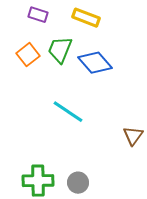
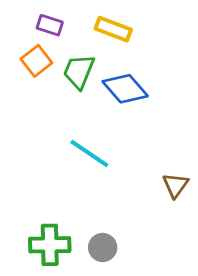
orange square: (28, 55) -> (36, 61), moved

